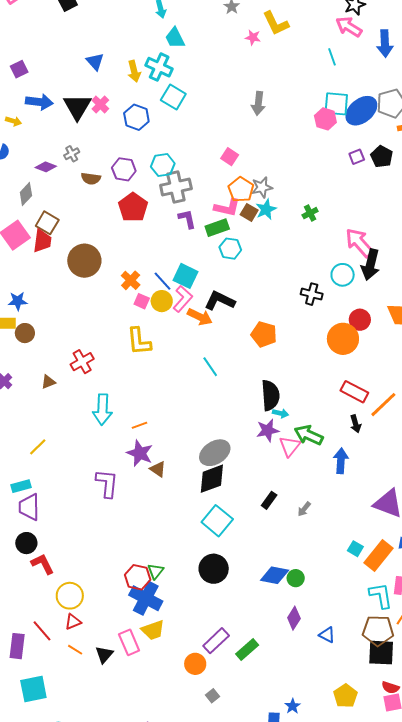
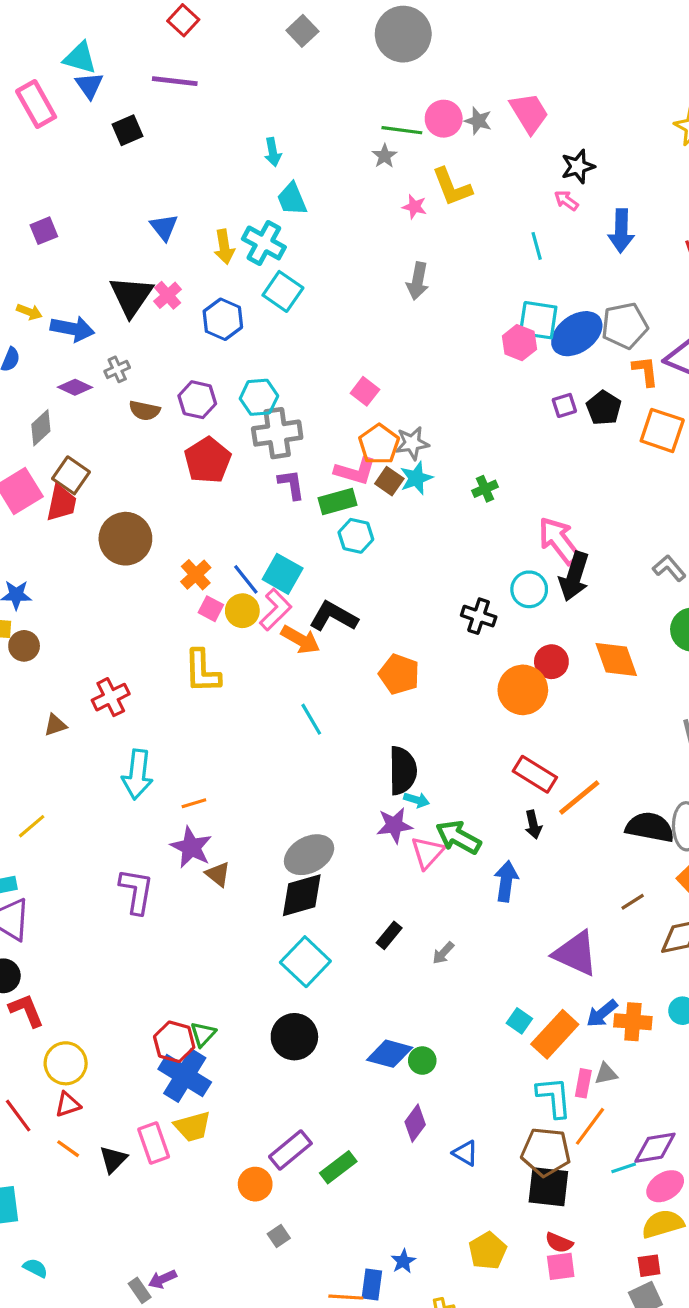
pink arrow: (349, 27) -> (566, 200), size x0.6
blue arrow: (39, 102) -> (72, 329), moved
gray arrow: (258, 103) -> (418, 281), moved

